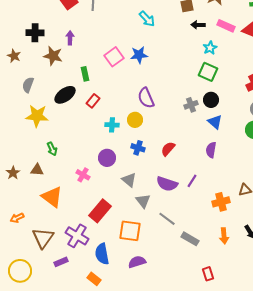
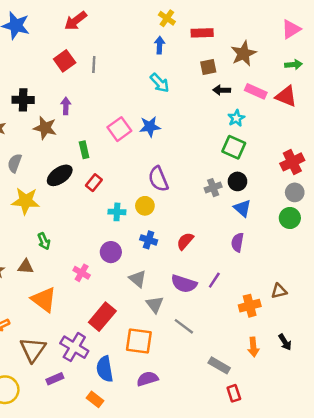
gray rectangle: (190, 239) -> (219, 365), moved

